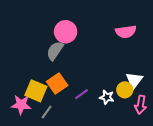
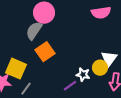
orange square: (57, 84) -> (45, 52), moved
purple line: (81, 94) -> (70, 86), moved

